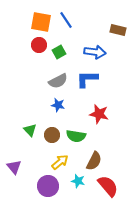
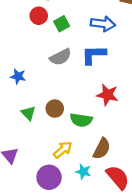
blue star: (58, 105) -> (18, 76), moved
brown circle: (52, 135) -> (55, 109), moved

